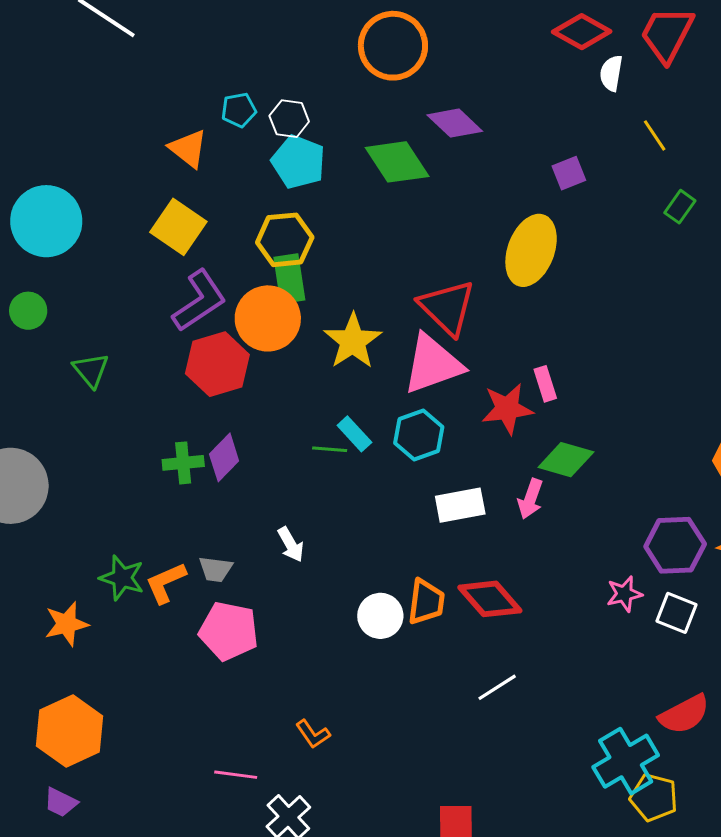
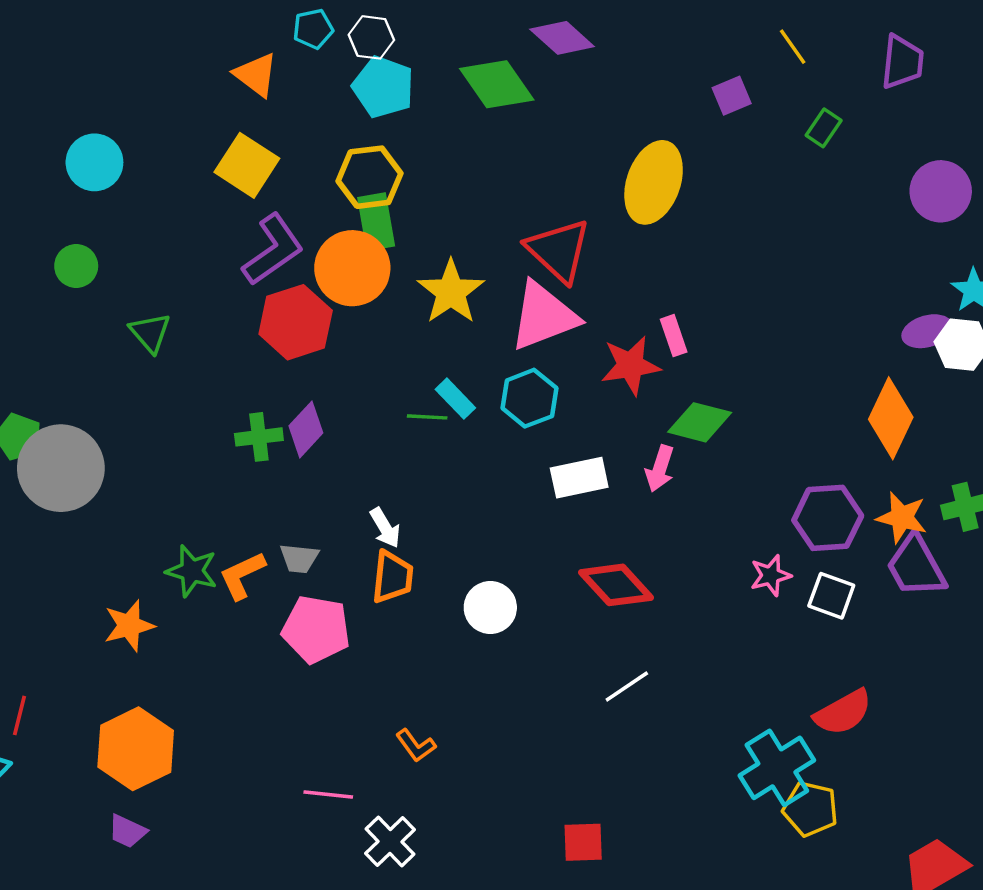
purple square: (569, 173) -> (732, 96), moved
cyan circle: (46, 221) -> (94, 162), size x0.7
orange trapezoid: (426, 602) -> (392, 577), moved

